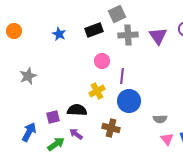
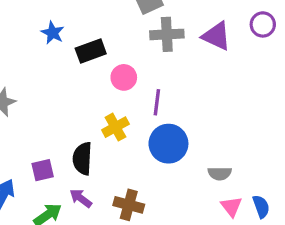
black rectangle: (94, 30) -> (91, 51), moved
purple triangle: (158, 36) -> (216, 36), turned -30
black semicircle: (77, 110) -> (82, 159), turned -90
brown cross: (111, 128) -> (129, 205), moved

